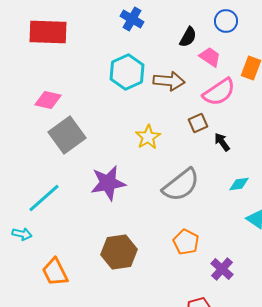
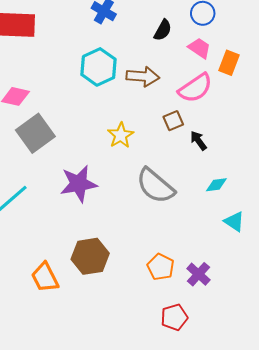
pink trapezoid: (210, 57) -> (200, 48), moved
gray semicircle: (181, 185) -> (155, 186), turned 78
orange pentagon: (186, 242) -> (161, 267), moved
orange trapezoid: (55, 272) -> (45, 277), moved

